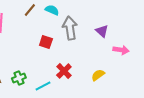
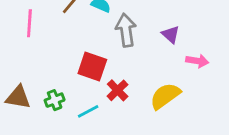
red square: (46, 42) -> (92, 67), moved, size x1.5
yellow semicircle: (98, 75) -> (165, 96), size x1.6

